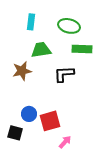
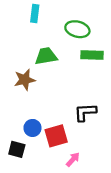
cyan rectangle: (31, 22) -> (35, 13), moved
black L-shape: (64, 74) -> (85, 112), moved

